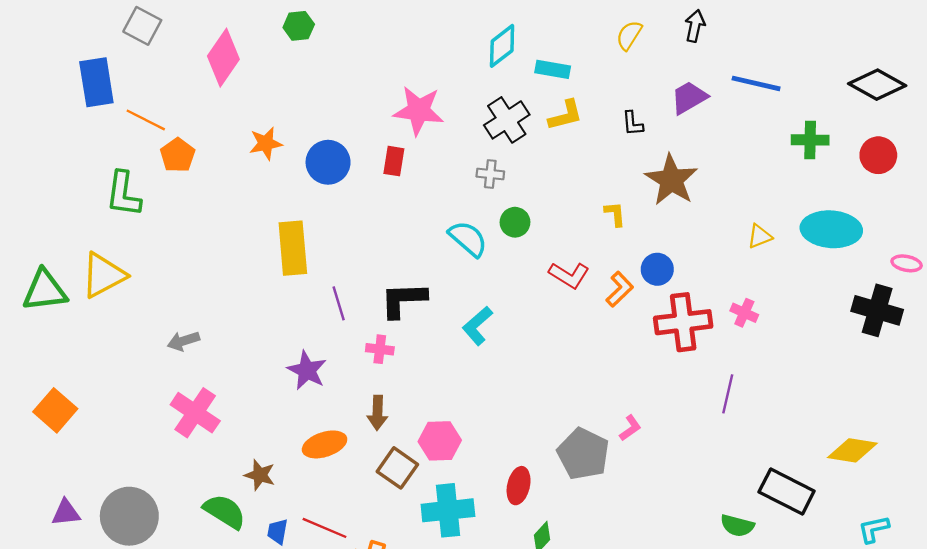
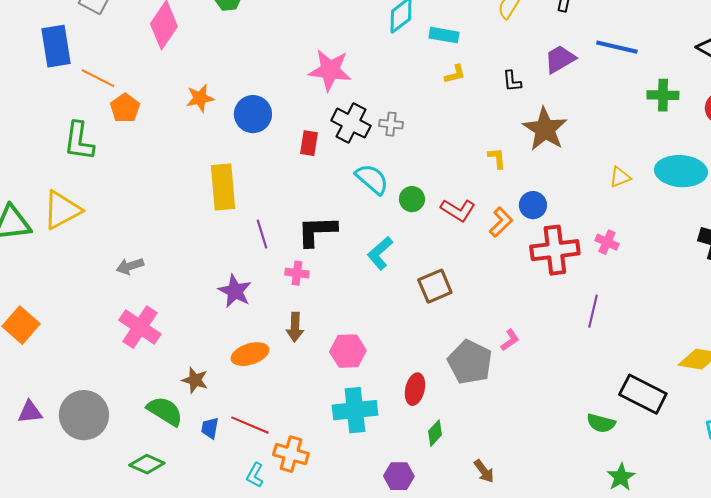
yellow L-shape: (566, 115) -> (455, 74), size x0.7
black cross: (507, 120) -> (351, 123), moved, turned -30
red rectangle: (394, 161) -> (309, 143), moved
green circle: (515, 222) -> (412, 199), moved
brown square: (397, 468) -> (435, 286), moved, turned 32

